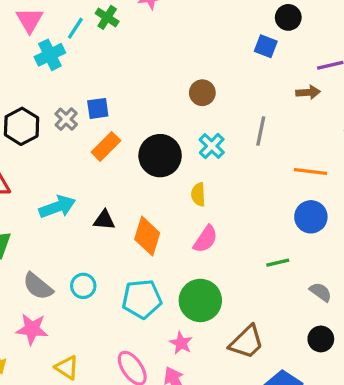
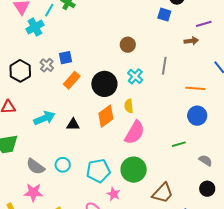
orange diamond: (147, 236) -> (106, 116), moved, turned 40
pink semicircle: (205, 239) -> (135, 133), size x1.4
pink star: (181, 343) -> (113, 194), moved

